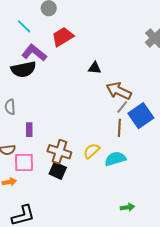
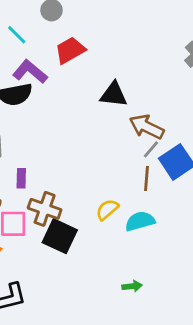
black triangle: (95, 68) -> (114, 94), size x1.5
brown cross: (59, 152) -> (45, 209), moved
black square: (58, 171) -> (60, 236), size x1.4
green arrow: (127, 207) -> (132, 286), moved

